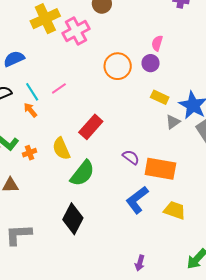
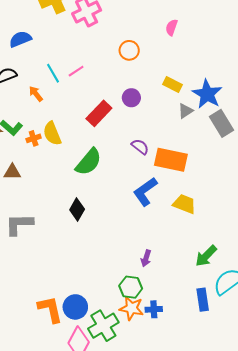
purple circle: (151, 63) -> (131, 98), moved
orange circle: (118, 66) -> (129, 50), size x0.7
pink line: (59, 88) -> (76, 71), moved
cyan line: (32, 92) -> (53, 73), moved
yellow semicircle: (61, 149) -> (52, 134), moved
black diamond: (73, 219) -> (77, 210), size x0.7

